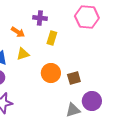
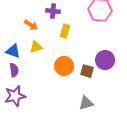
brown square: (74, 78) -> (87, 71), turned 32
purple circle: (92, 101) -> (105, 60), moved

